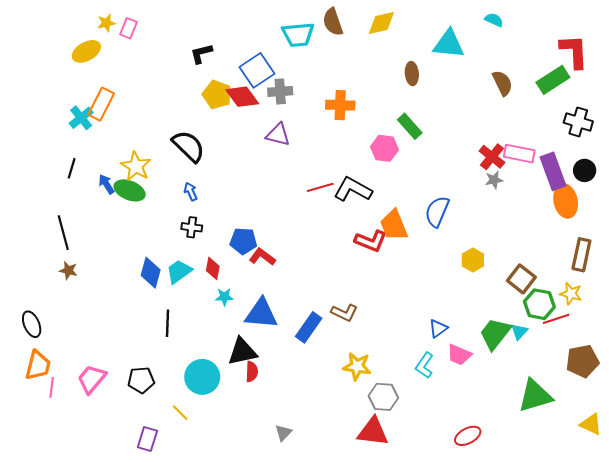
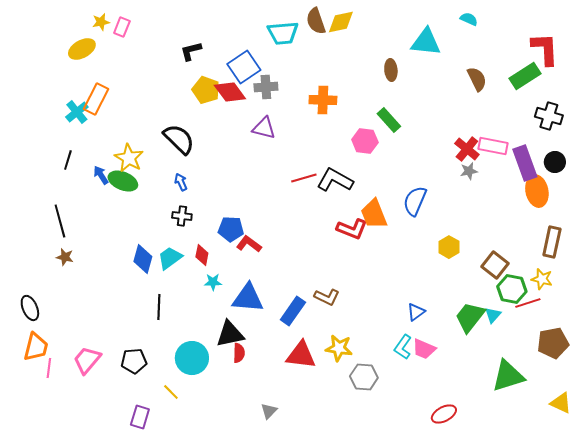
yellow diamond: (381, 23) -> (341, 22), moved
pink trapezoid: (459, 355) -> (424, 349), moved
red triangle: (373, 432) -> (301, 355), moved

